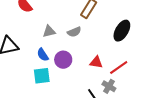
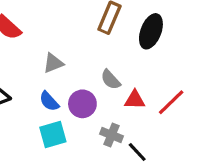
black ellipse: (122, 31) -> (151, 31), moved
gray semicircle: (74, 32) -> (111, 80), moved, turned 80
gray cross: (109, 86) -> (112, 135), moved

